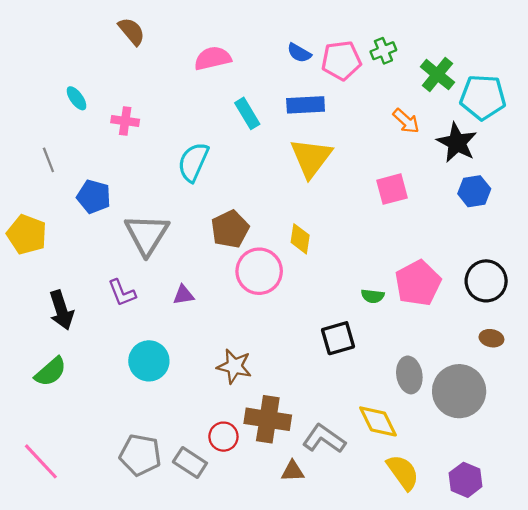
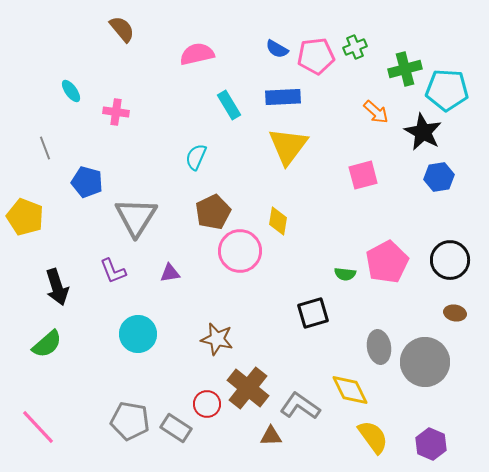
green cross: (437, 75) -> (405, 69), turned 36
cyan semicircle: (193, 162) -> (196, 157), moved, size x0.7
brown cross: (268, 419) -> (248, 388), turned 30

